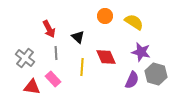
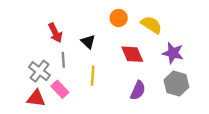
purple star: (141, 52) -> (173, 53), moved
red diamond: (106, 57) -> (132, 54), moved
gray cross: (25, 58) -> (39, 71), moved
purple semicircle: (132, 80) -> (138, 90), moved

